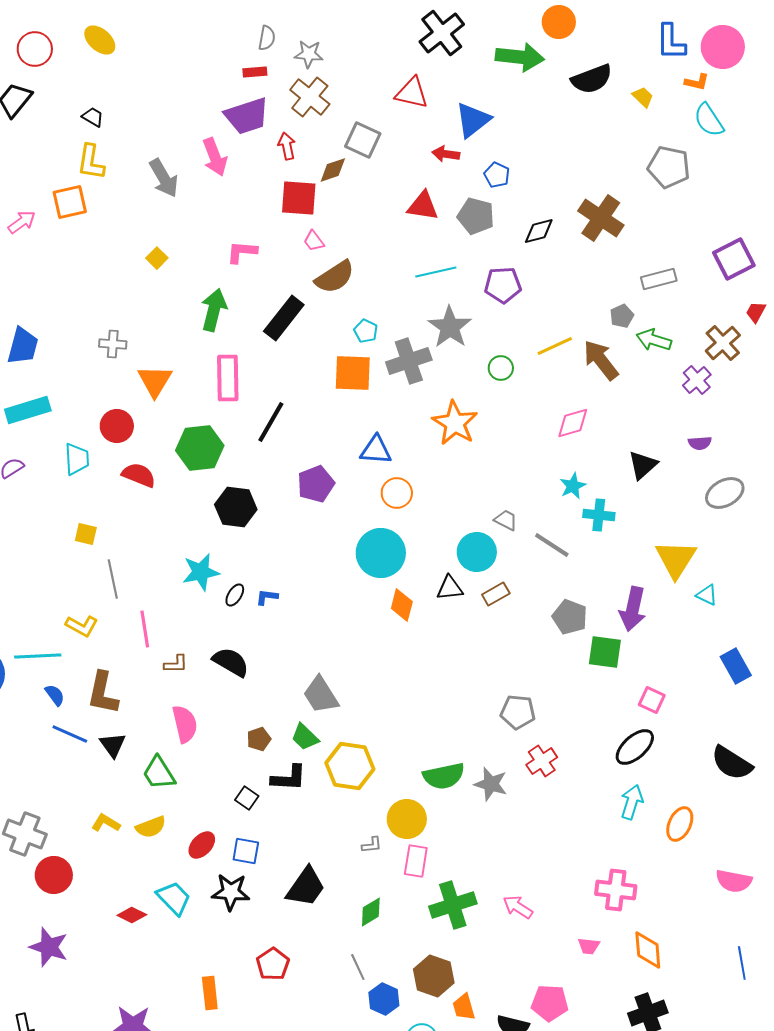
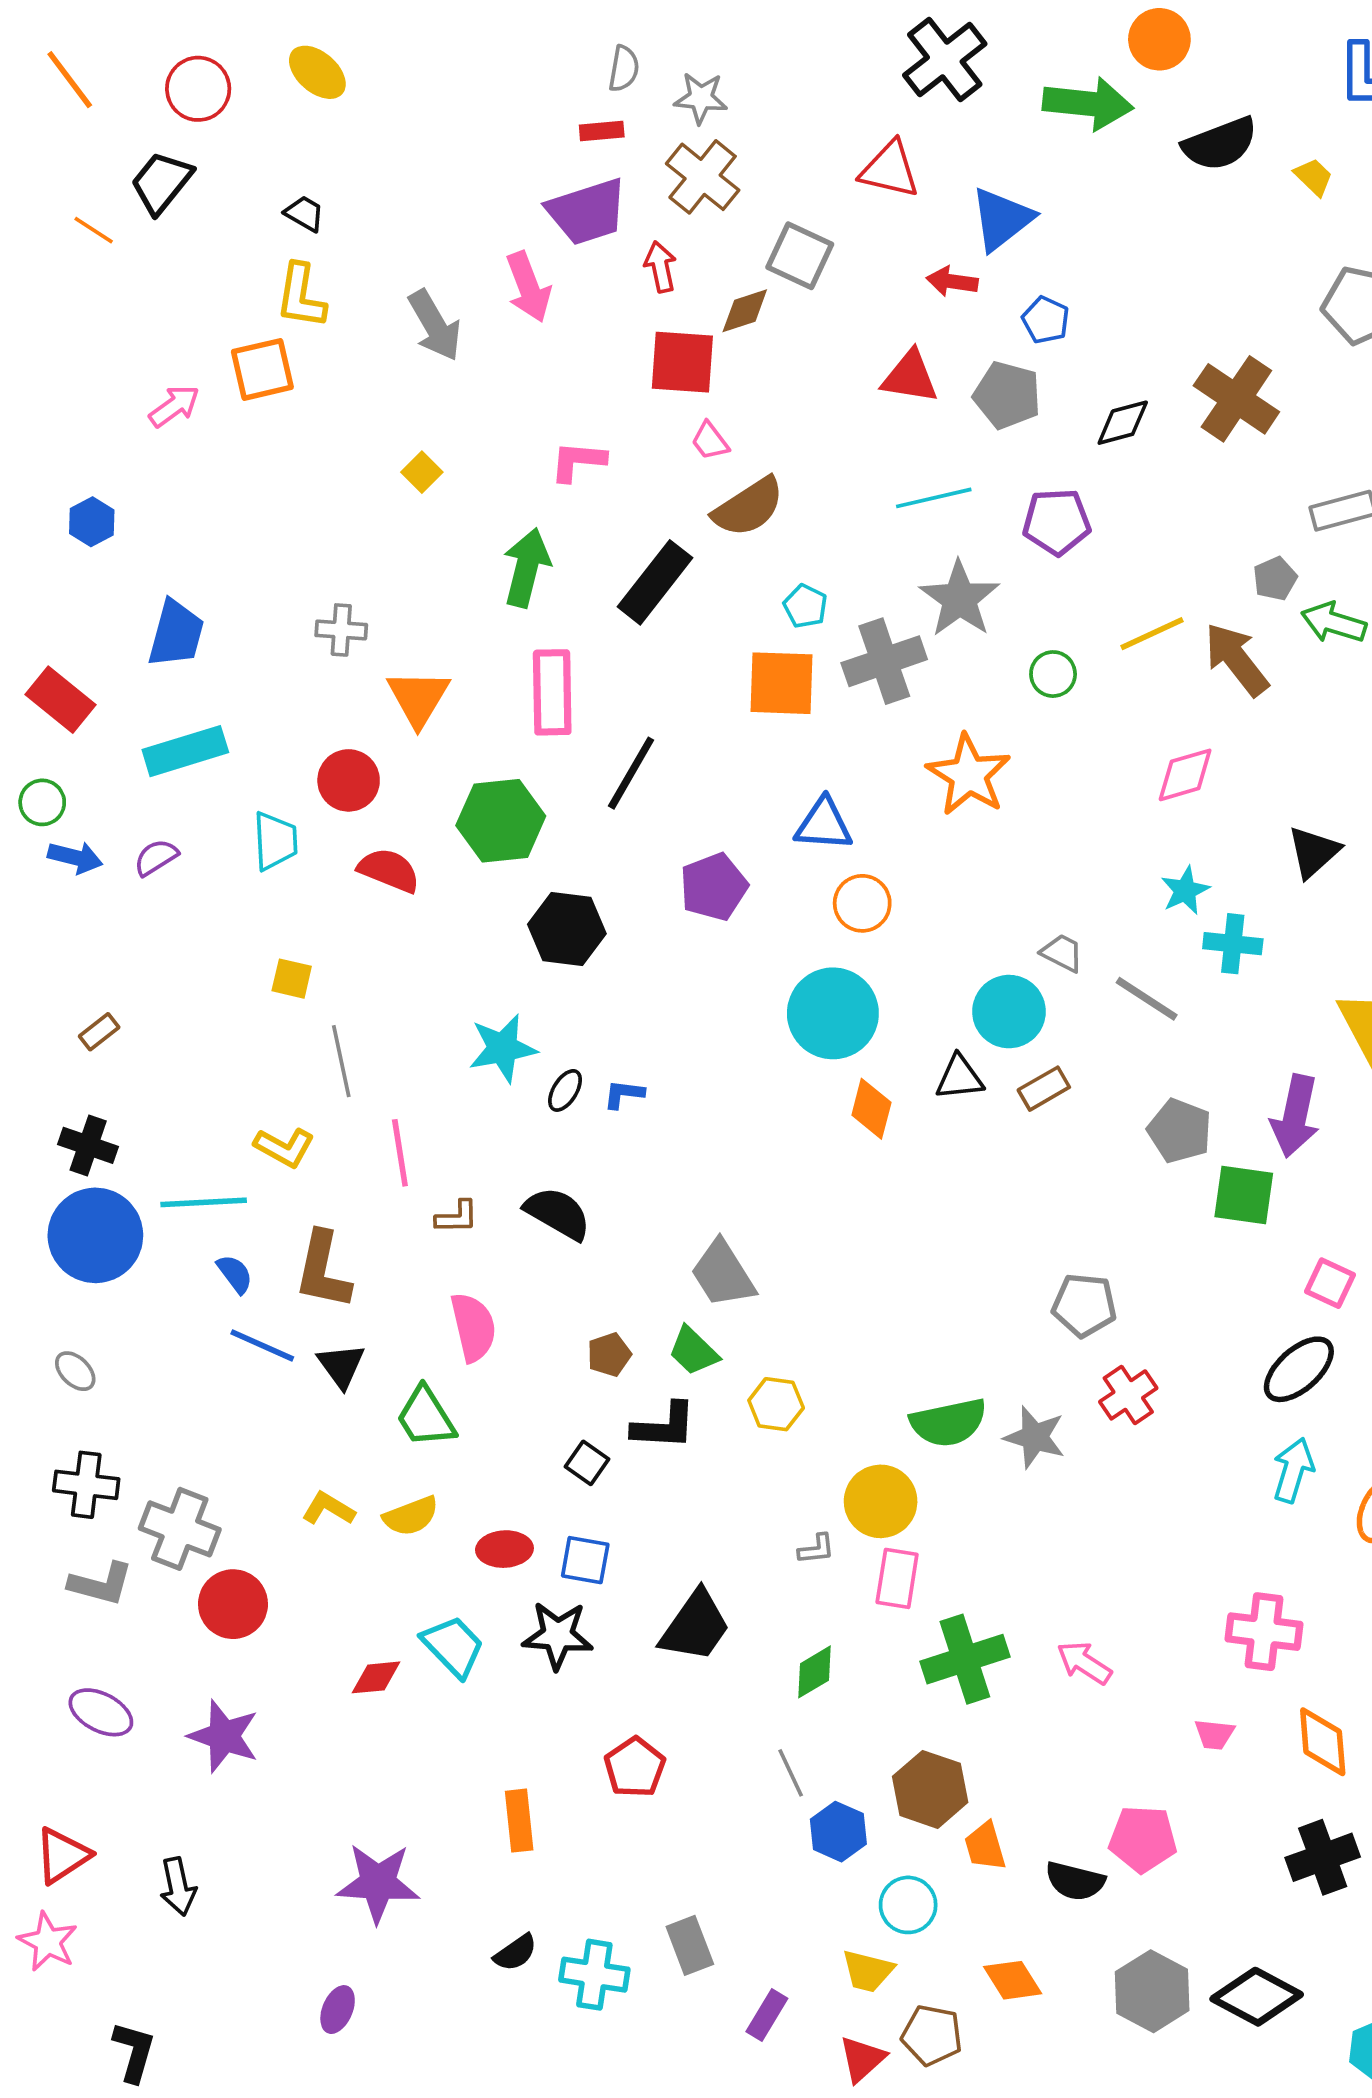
yellow hexagon: (350, 766) -> (776, 1404), size x0.6
red ellipse: (202, 845) -> (504, 1549), turned 44
red diamond: (132, 915) -> (376, 1677), turned -32

